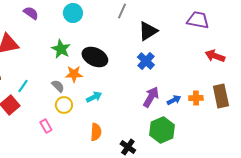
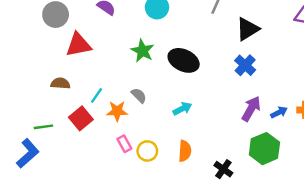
orange star: (74, 74) -> (117, 111), moved
yellow circle: (64, 105) -> (147, 151), moved

